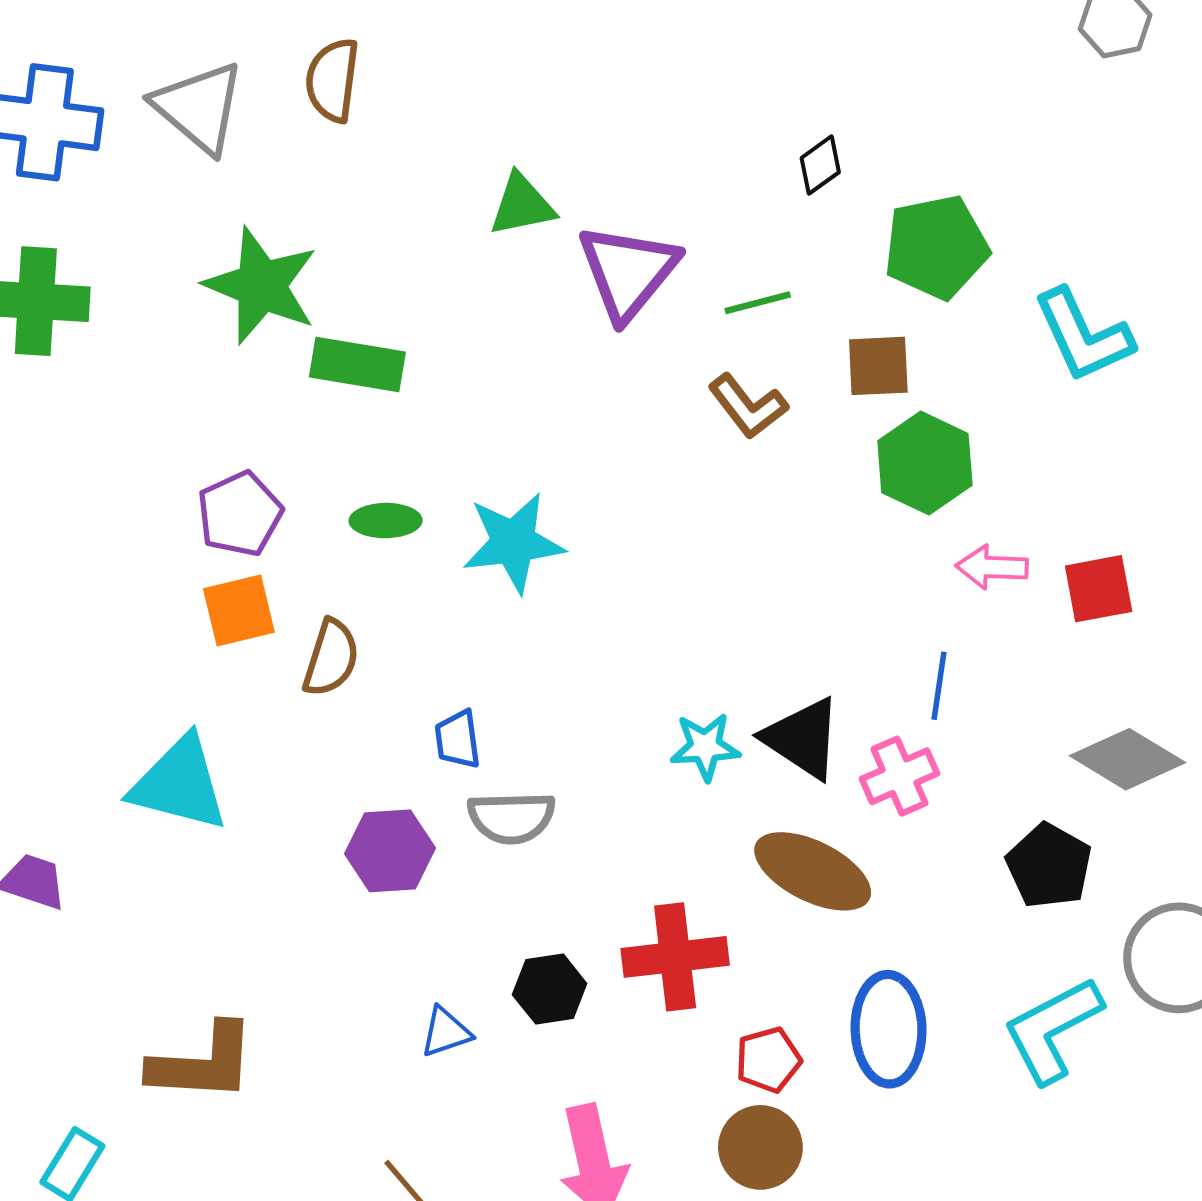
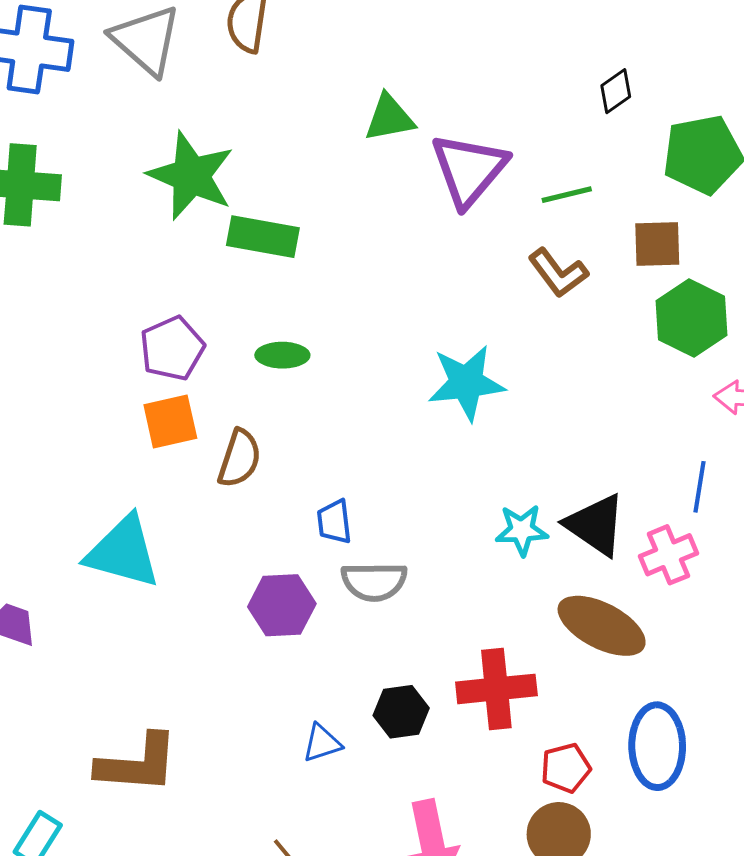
cyan star: (513, 543) -> (466, 383), moved

